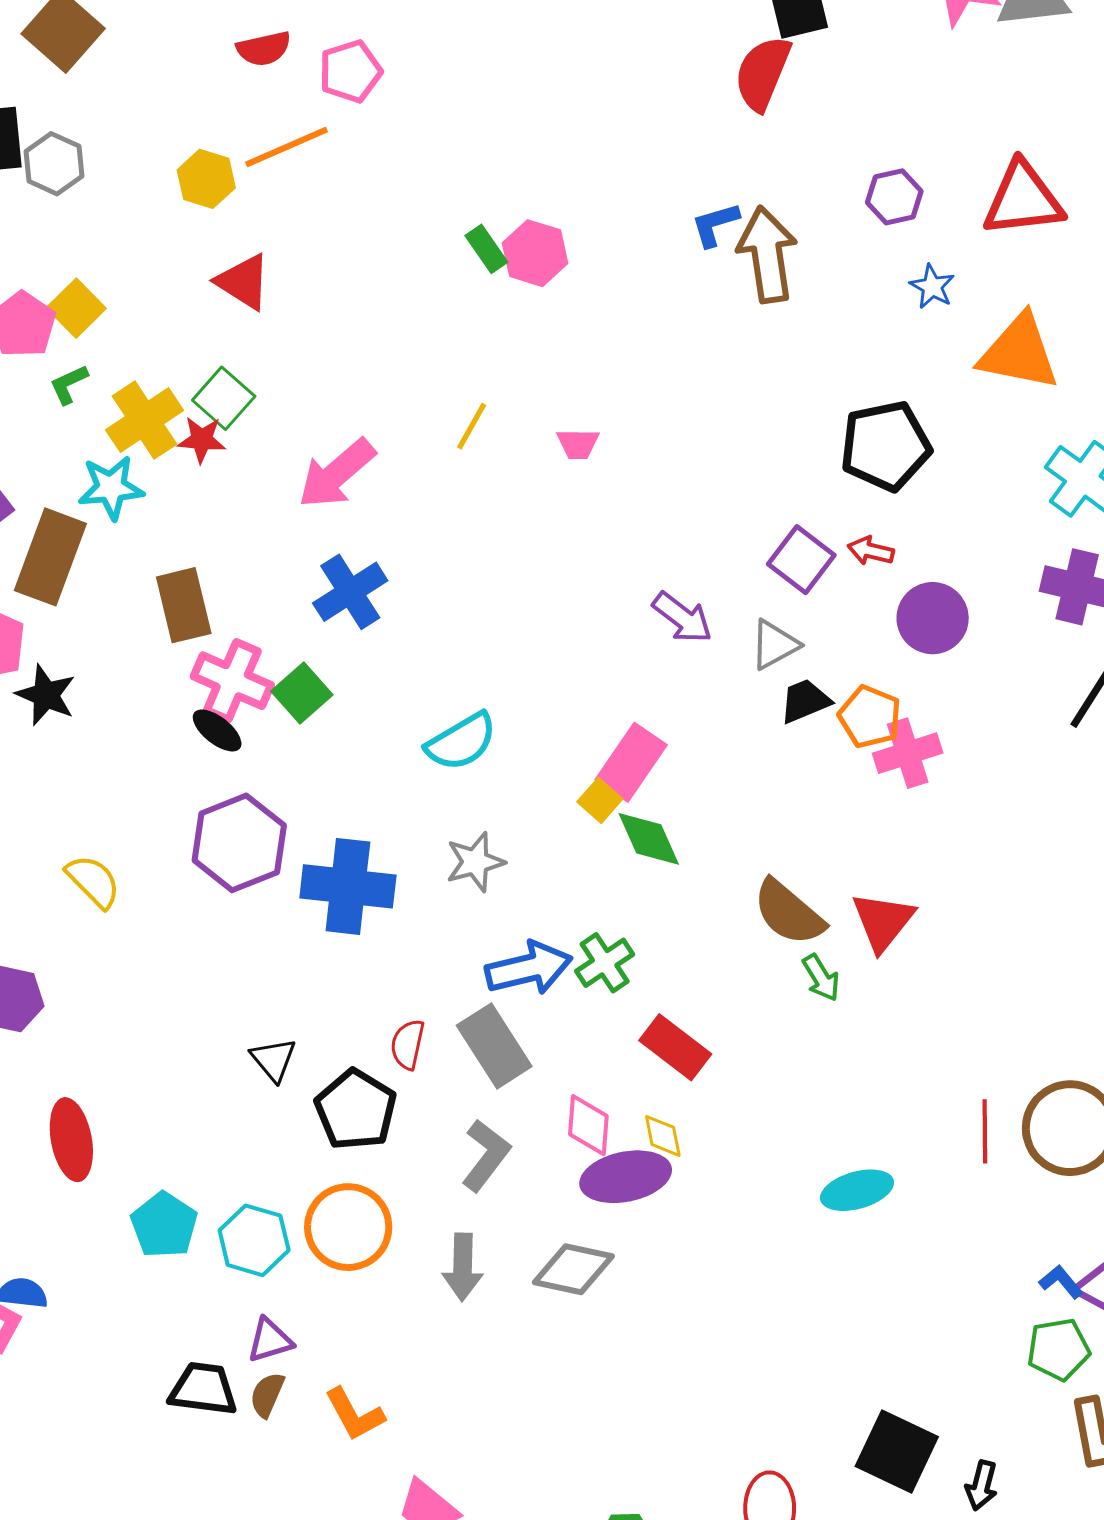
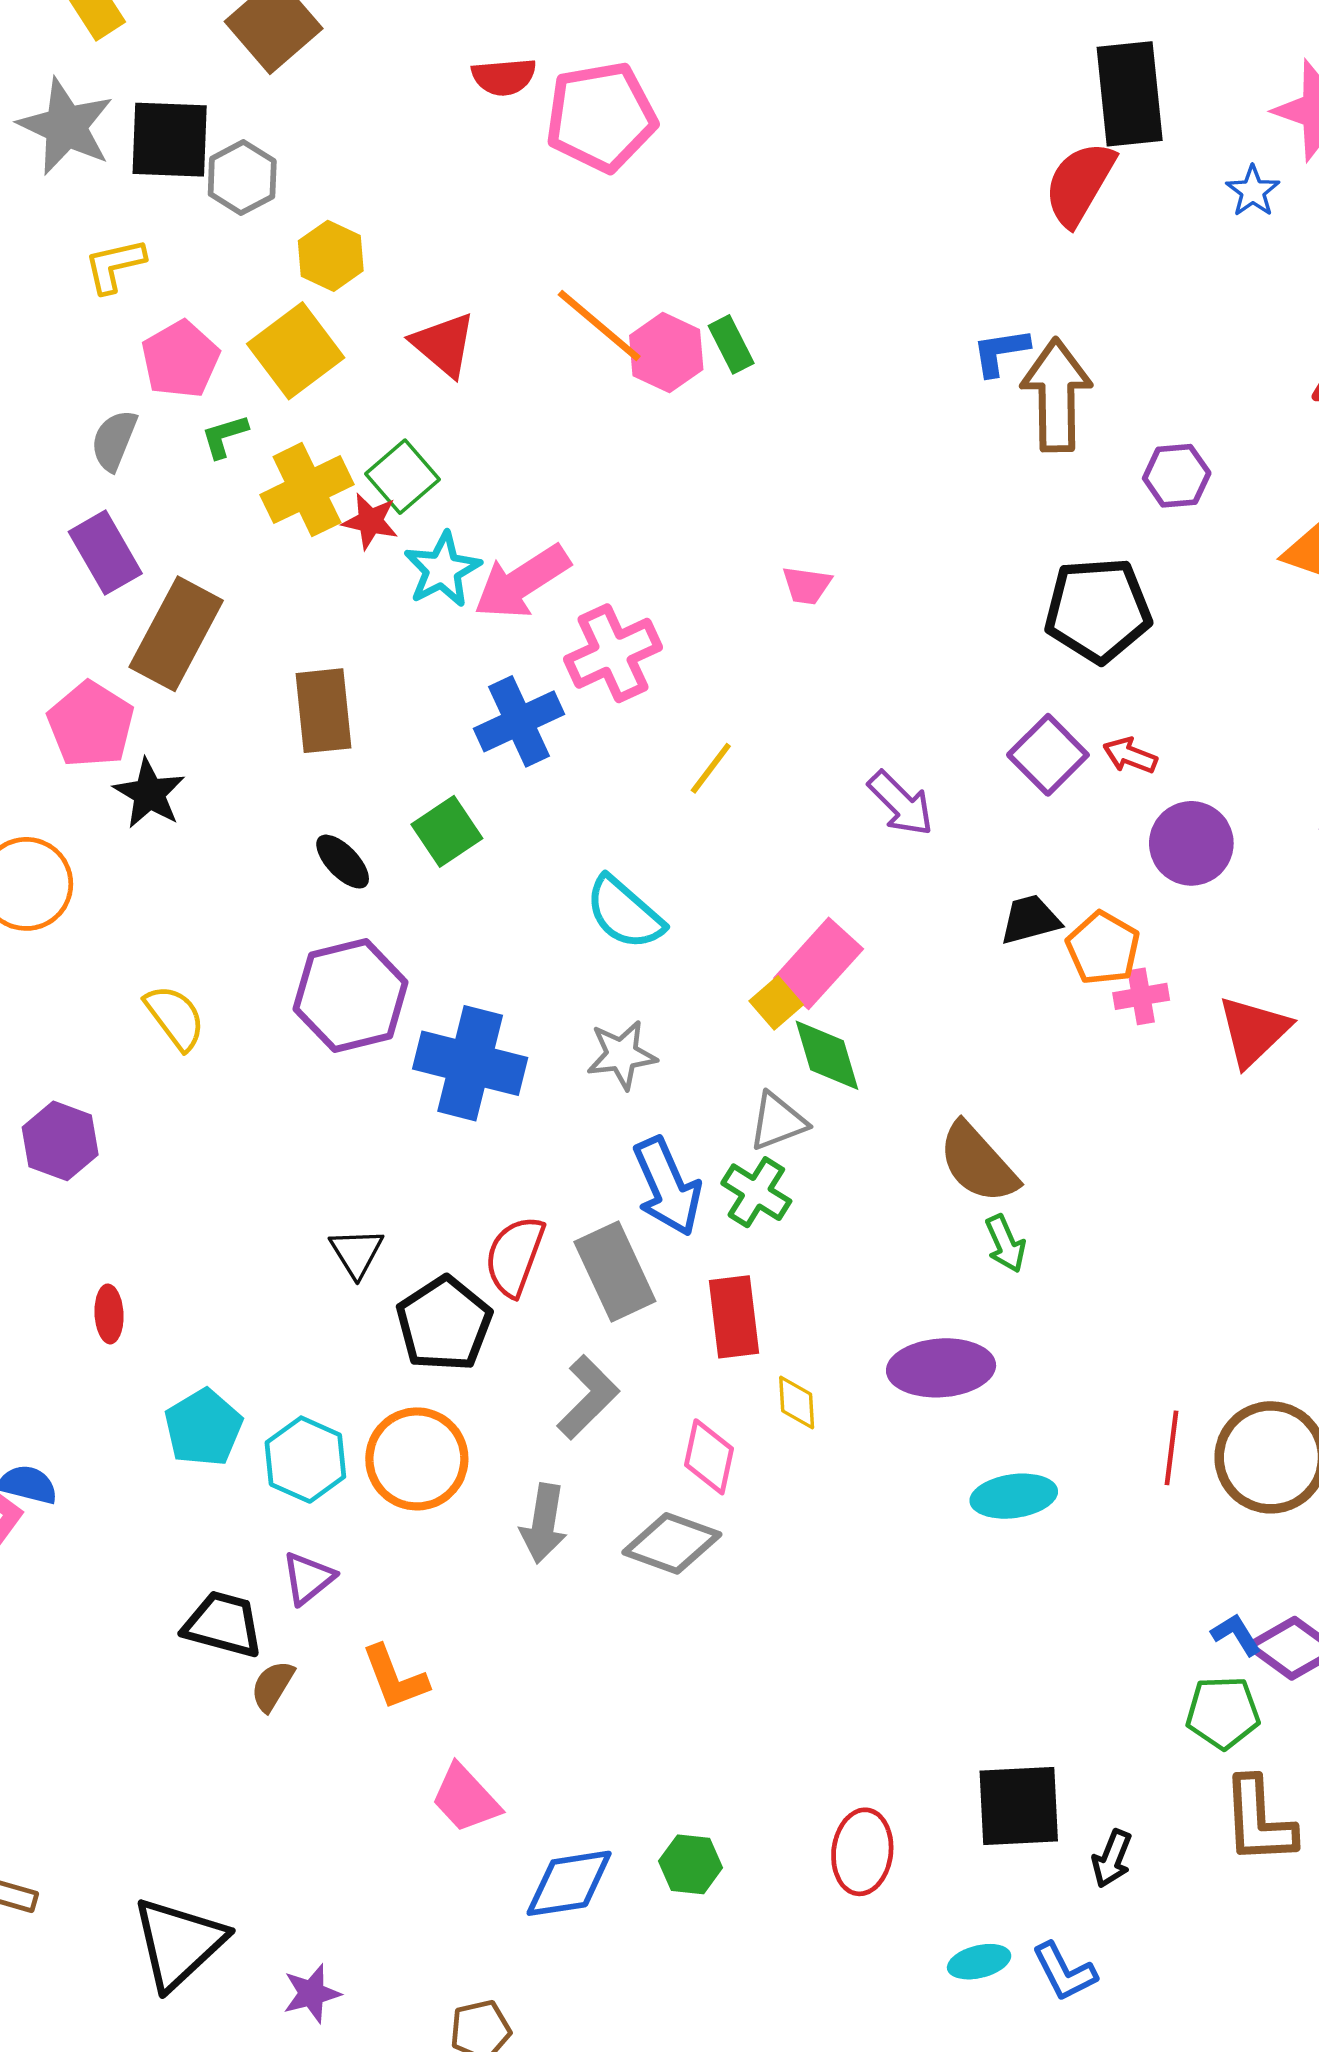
pink pentagon: (350, 71) -> (601, 117), size x1.5
orange line: (286, 147) -> (599, 325), moved, turned 56
yellow hexagon: (206, 179) -> (331, 256), moved
purple hexagon: (894, 197) -> (1177, 476), moved
pink hexagon: (535, 253) -> (666, 353), moved
blue star: (932, 287) -> (1253, 191), moved
yellow square: (76, 308) -> (296, 351), moved, size x1.4
yellow line: (472, 426) -> (711, 768), moved
black pentagon: (886, 446) -> (1098, 610), moved
cyan star: (111, 488) -> (442, 570), moved, turned -30
gray triangle: (774, 645) -> (778, 1121), moved
pink cross: (232, 681) -> (613, 653), moved, turned 34
cyan semicircle: (461, 742) -> (625, 913), turned 64
pink cross: (908, 753) -> (1141, 996), size x0.7
red triangle: (883, 921) -> (1254, 1031), moved
green cross: (605, 963) -> (756, 1192), turned -32
blue arrow: (529, 968) -> (667, 1187), turned 72
red semicircle: (408, 1044) -> (515, 1256), size x1.4
red rectangle: (675, 1047) -> (734, 1317), moved, turned 38
pink diamond: (588, 1125) -> (709, 1457), moved
red ellipse: (71, 1140) -> (109, 1314), size x0.6
purple ellipse: (626, 1177) -> (941, 1368), moved
purple triangle: (270, 1340) -> (308, 1578), turned -30
brown semicircle: (267, 1395) -> (272, 1686), moved
black square: (897, 1452) -> (1019, 1806), turned -36

